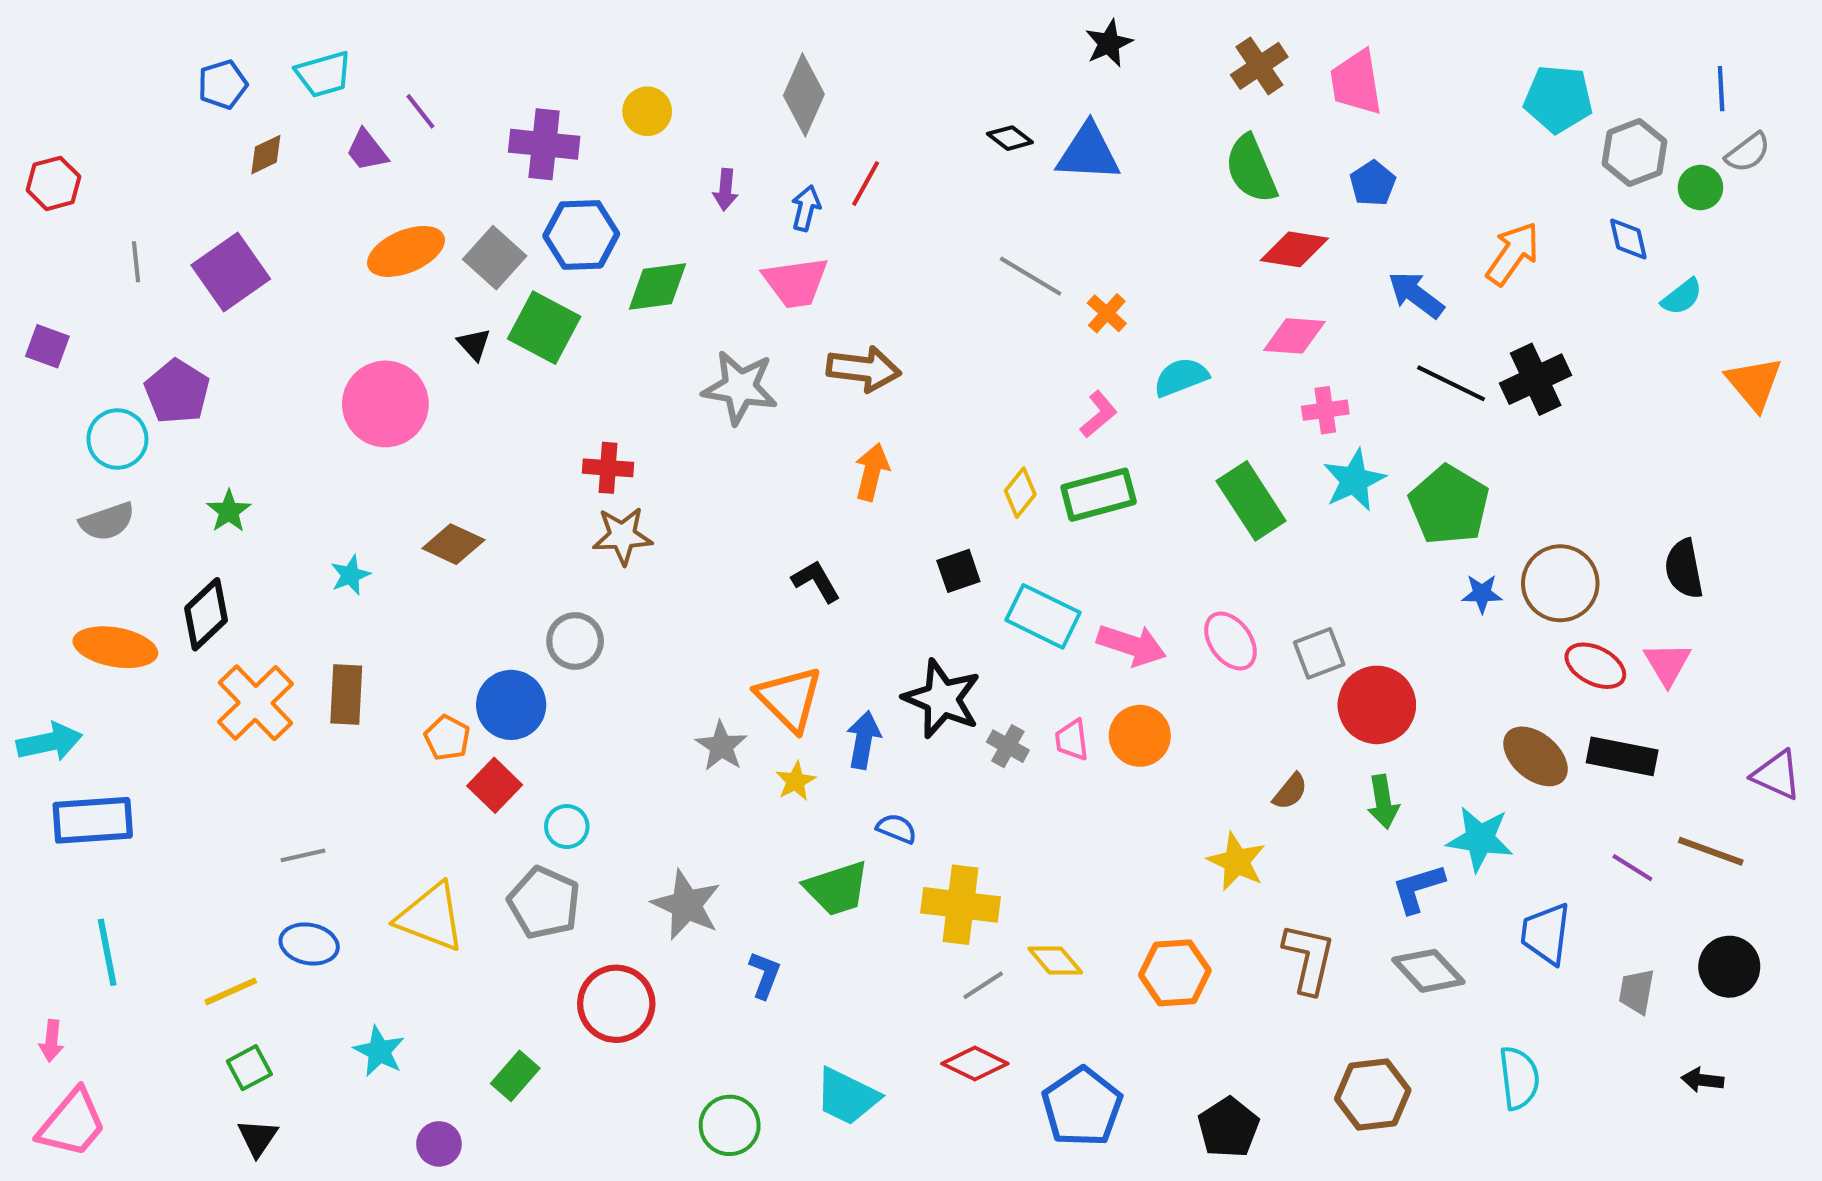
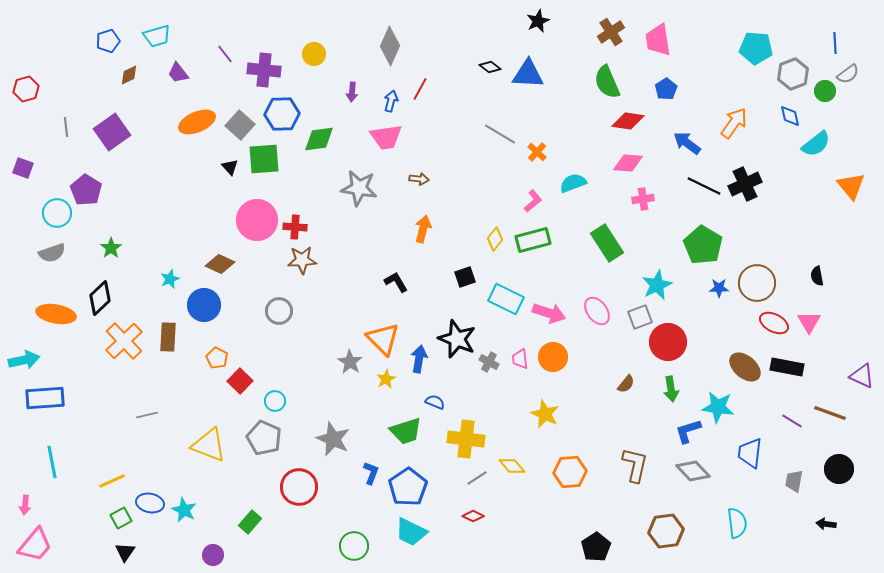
purple line: (420, 111) -> (225, 54), moved
cyan semicircle: (1682, 297) -> (816, 144), size x1.4
green square: (544, 328) -> (264, 159), turned -32
brown arrow: (864, 369) -> (419, 179), size x0.6
pink circle: (385, 404) -> (257, 220), moved
cyan star: (1354, 480) -> (657, 285), moved
black semicircle: (1684, 569) -> (817, 276), size x0.7
blue circle: (511, 705) -> (204, 305), moved
yellow star: (1237, 862) -> (545, 414), moved
blue ellipse: (309, 944) -> (150, 503), moved
red diamond: (975, 1064) -> (473, 516), size x0.7
blue pentagon: (1082, 1107) -> (408, 487), moved

